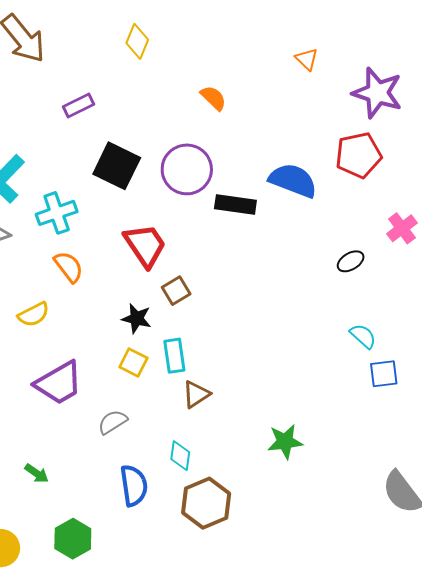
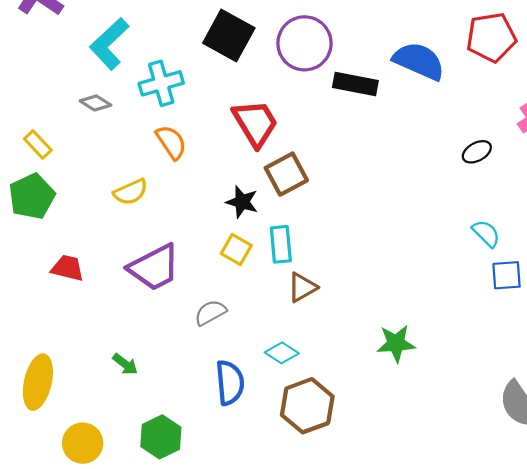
brown square: (176, 291) -> (286, 174), size x1.4
cyan diamond: (180, 456) -> (282, 353), turned -68

